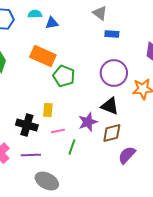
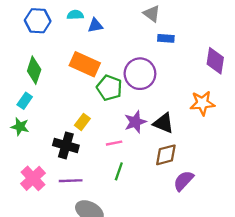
purple circle: (114, 73) -> (140, 74), moved
yellow rectangle: (48, 110) -> (82, 122), moved, turned 32
purple star: (88, 122) -> (135, 122), moved
pink line: (58, 131) -> (114, 143), moved

